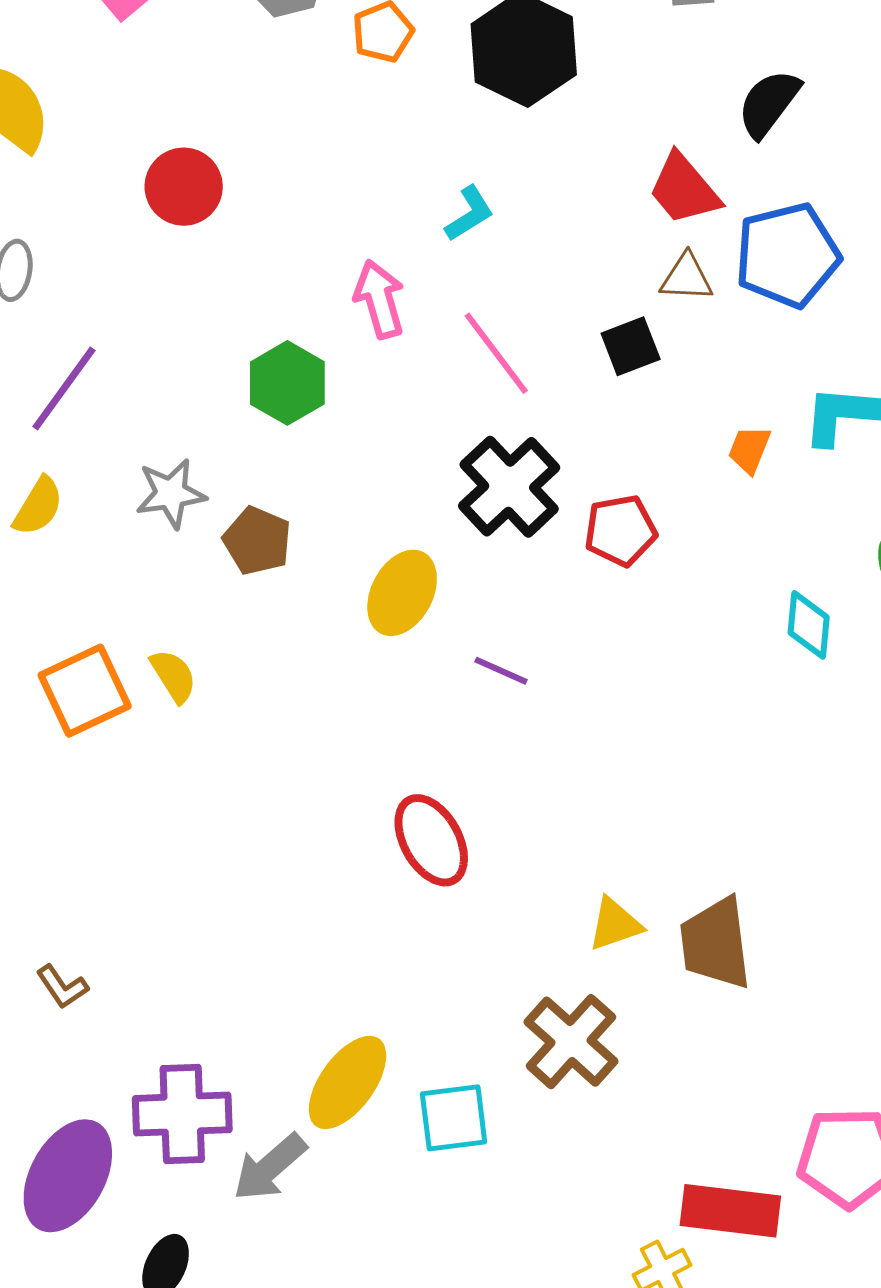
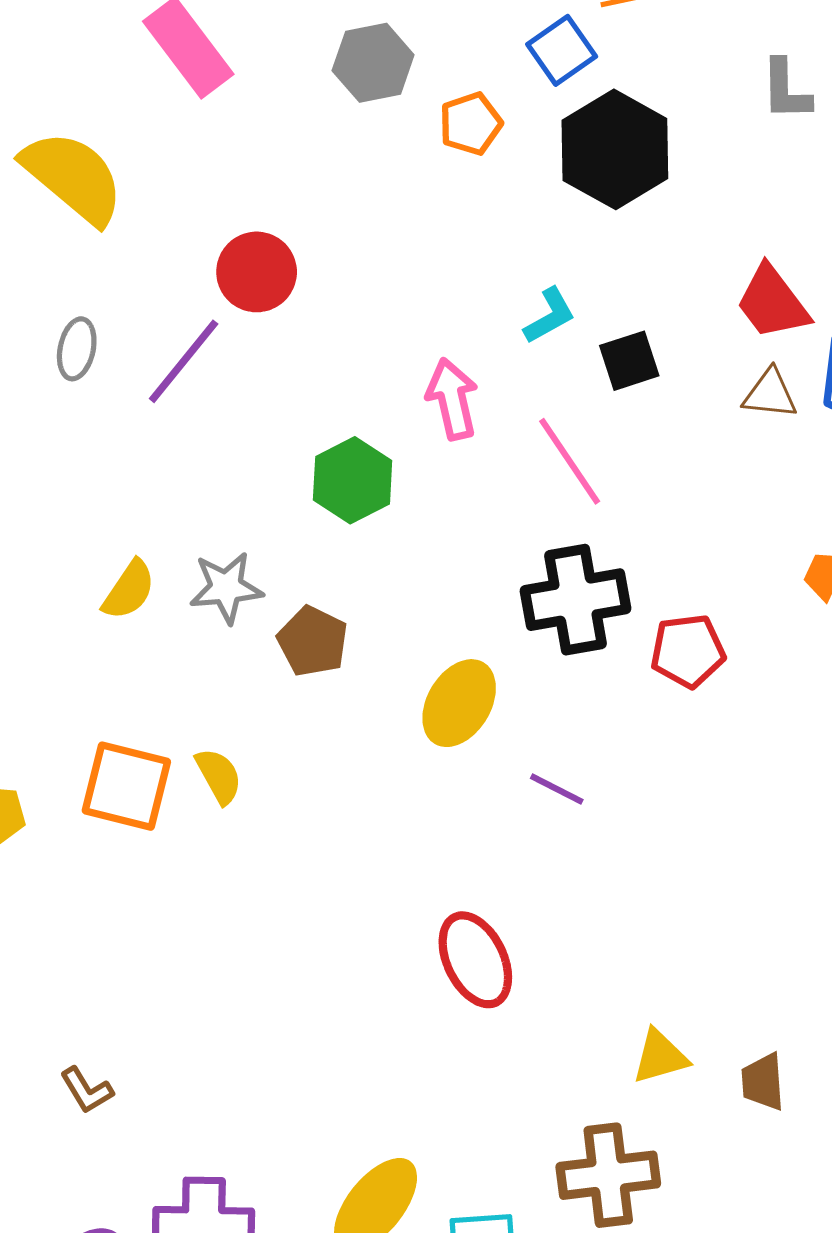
black square: (631, 346) -> (629, 361), moved
purple line: (64, 389) -> (184, 361), moved
black cross: (509, 487) -> (576, 600), turned 30
yellow semicircle: (38, 506) -> (129, 590), moved
orange square: (85, 691) -> (126, 786), turned 36
brown trapezoid: (716, 943) -> (763, 1082), size x0.6
brown cross: (571, 1042) -> (608, 1175), turned 38

